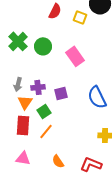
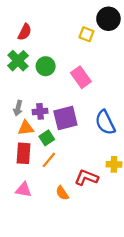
red semicircle: (55, 11) -> (25, 32), moved
purple square: (61, 93) -> (65, 118), size x1.6
orange triangle: (25, 102) -> (26, 128), turned 49
red L-shape: (91, 164) -> (86, 178), moved

